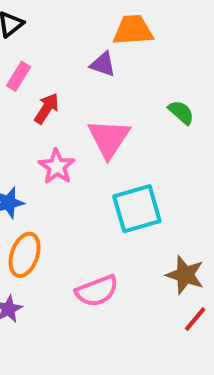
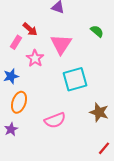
pink rectangle: (19, 76) -> (16, 42), moved
red arrow: (47, 108) -> (30, 29), turned 98
red line: (195, 319) -> (104, 148), moved

